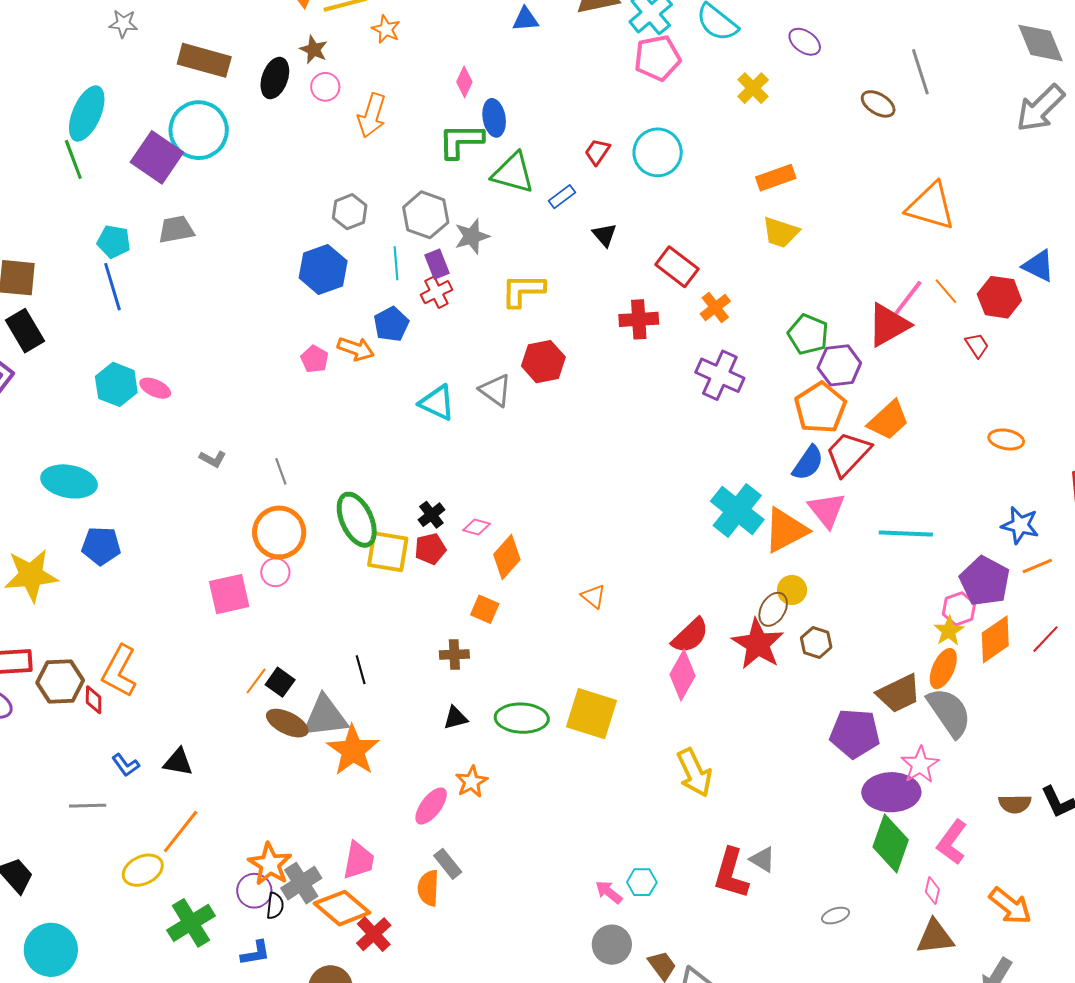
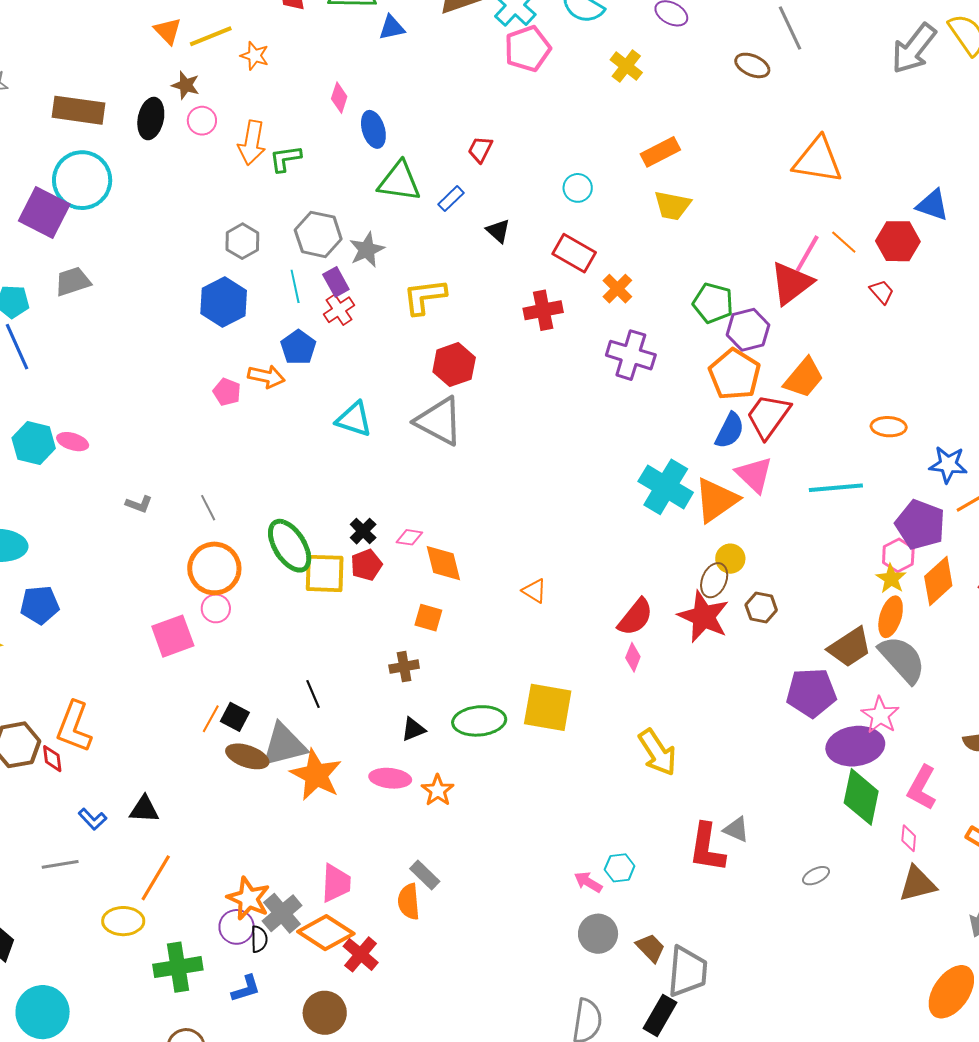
green L-shape: (461, 141) -> (285, 159), moved, size x0.7
cyan circle: (658, 152) -> (578, 188), moved, size x0.6
gray triangle: (495, 390) -> (439, 421), moved, size x1.5
orange ellipse: (1006, 439) -> (889, 427), moved
orange diamond: (507, 557) -> (443, 563), turned -48
pink diamond: (682, 675) -> (633, 657), size x0.6
pink ellipse: (431, 806) -> (390, 778), moved, turned 66
yellow ellipse: (143, 870) -> (123, 921), turned 33
green cross: (191, 923) -> (178, 967), turned 30

